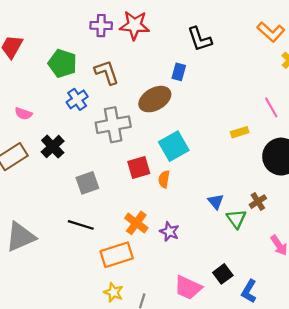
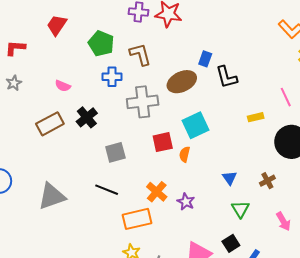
black L-shape: (200, 39) -> (226, 77), moved
blue cross: (77, 99) -> (112, 77), turned 30
green triangle: (236, 219) -> (240, 209), moved

